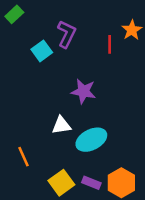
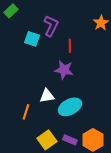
red line: (110, 44) -> (70, 46), moved
cyan square: (42, 51) -> (32, 39), turned -35
orange line: (23, 157) -> (26, 112), moved, turned 42

